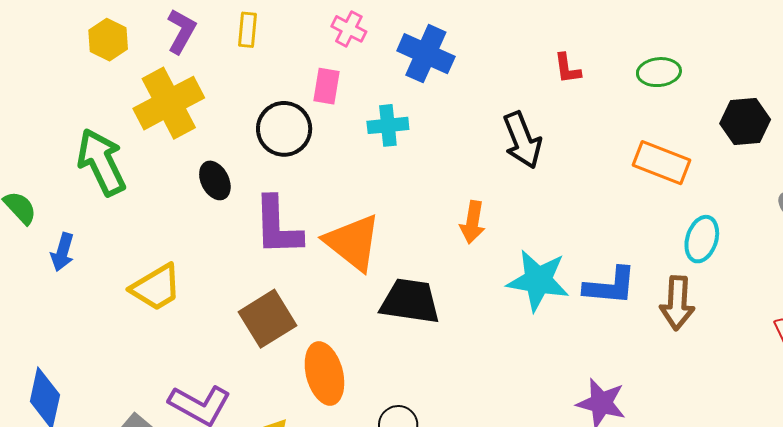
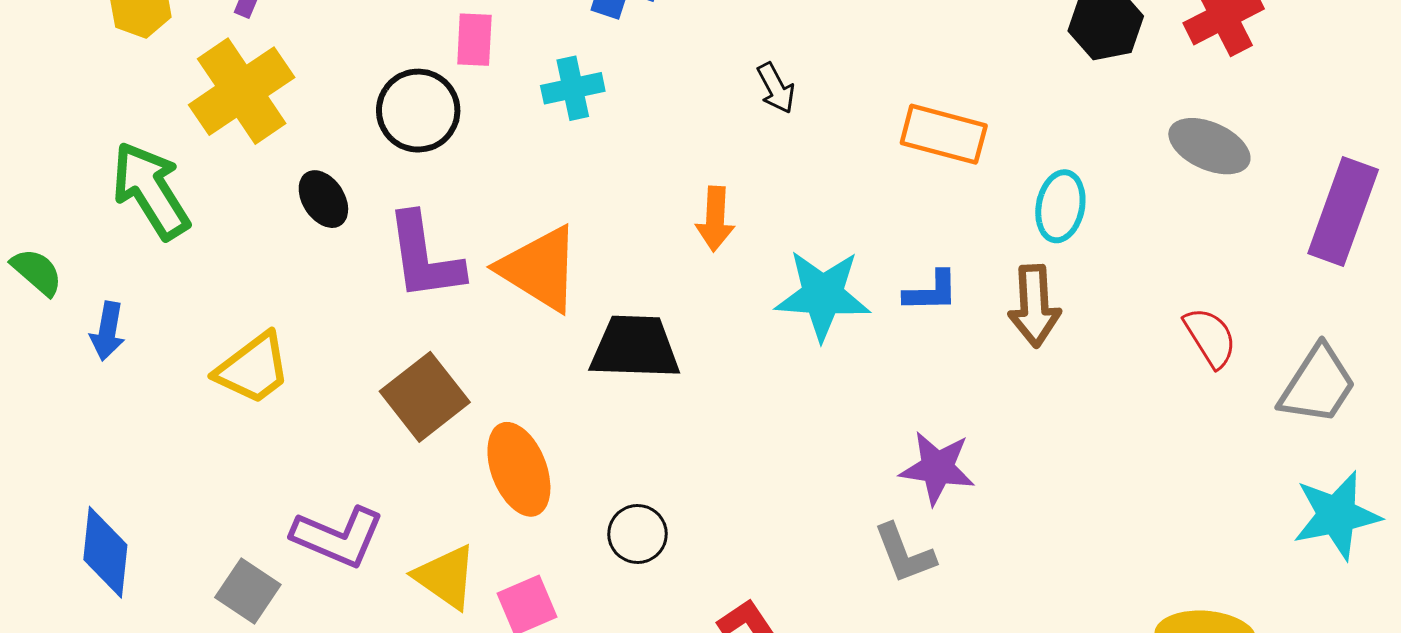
black arrow: (522, 140) -> (776, 88), size x0.6
orange rectangle: (662, 163) -> (944, 134), moved
blue L-shape: (610, 286) -> (931, 292), size x0.7

